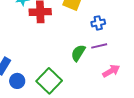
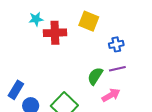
pink arrow: (111, 71) -> (111, 95), moved

